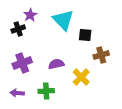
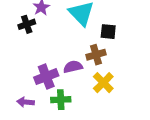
brown cross: (101, 55) -> (96, 55), moved
purple cross: (22, 63) -> (46, 77), moved

